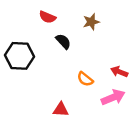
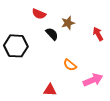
brown star: (91, 22) -> (68, 23), moved
red arrow: (119, 72) -> (98, 34), moved, turned 40

